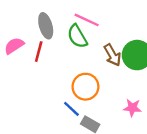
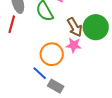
pink star: (132, 108) -> (74, 45), moved

